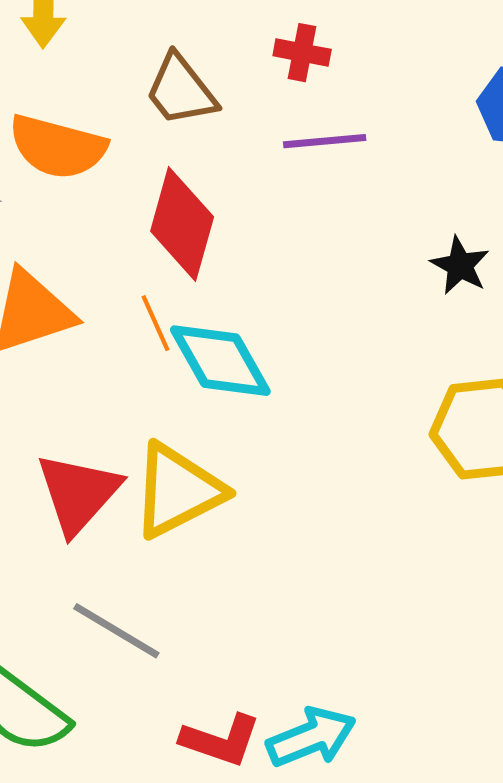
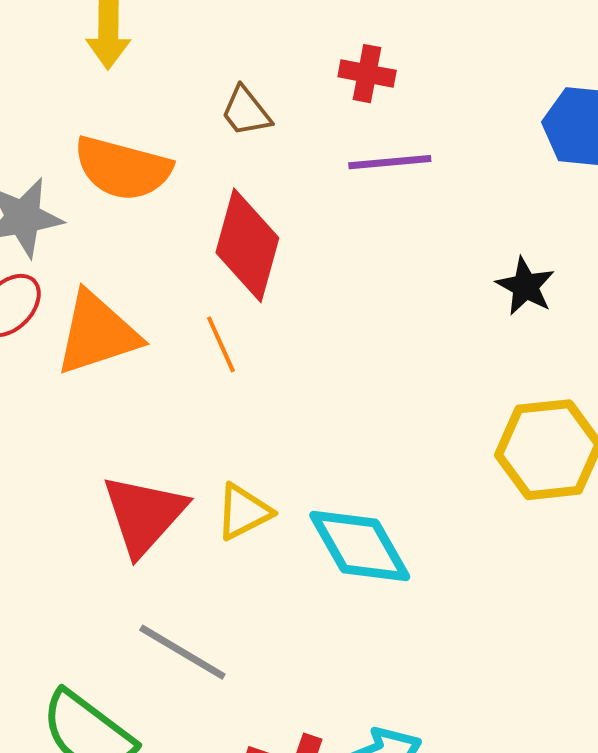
brown trapezoid: (181, 90) -> (246, 111), size x0.7
cyan diamond: (220, 361) -> (360, 546), moved
yellow triangle: (178, 491) -> (244, 512), size x0.6

